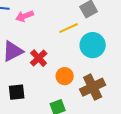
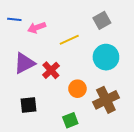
yellow line: (69, 28) -> (69, 40), moved

